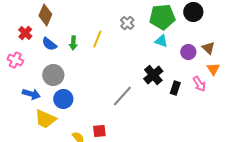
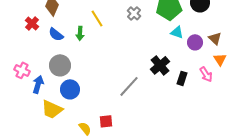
yellow line: (97, 39) -> (97, 18), moved, turned -54
cyan triangle: (161, 41) -> (177, 32), moved
pink cross: (15, 60) -> (22, 70), moved
blue arrow: (31, 94) -> (38, 84), turned -90

